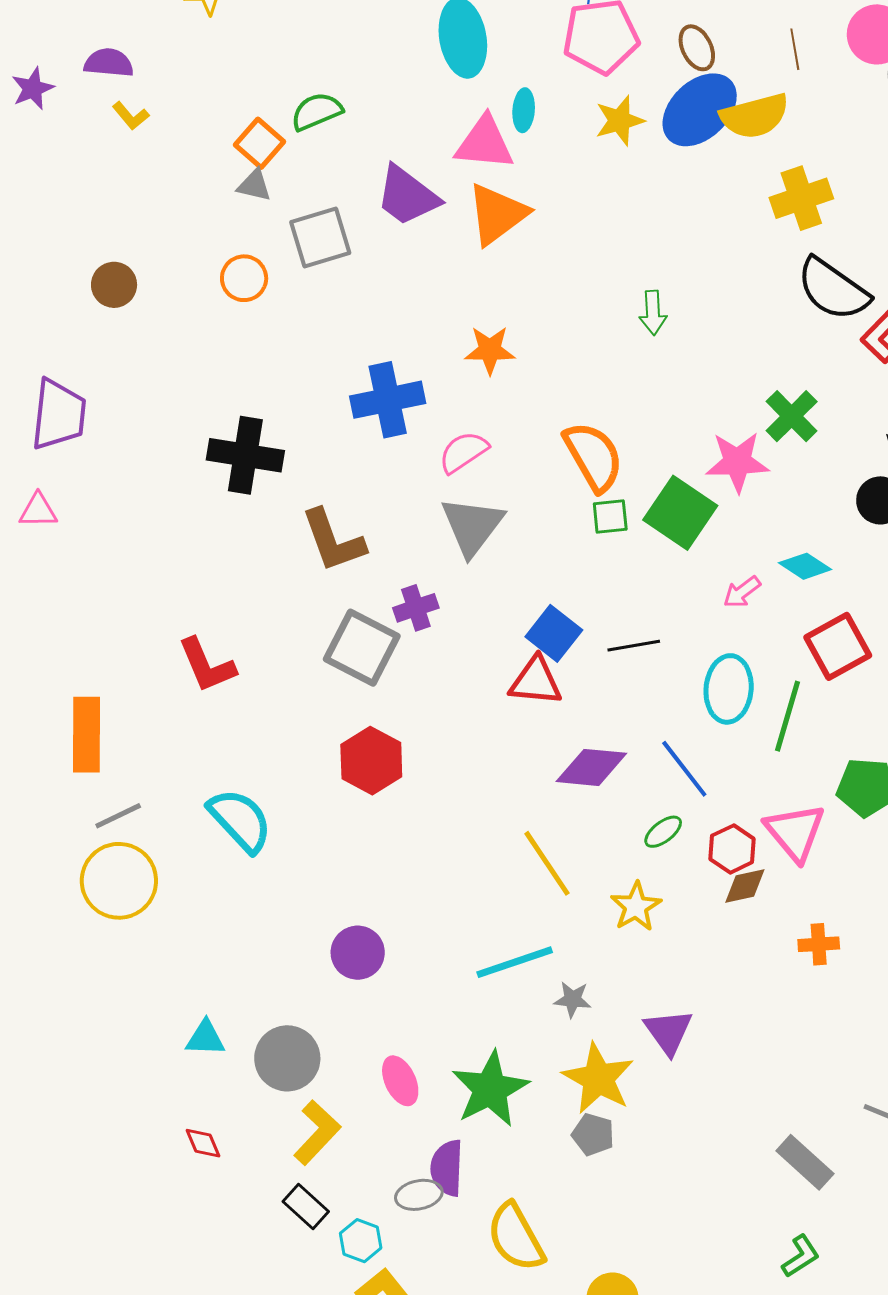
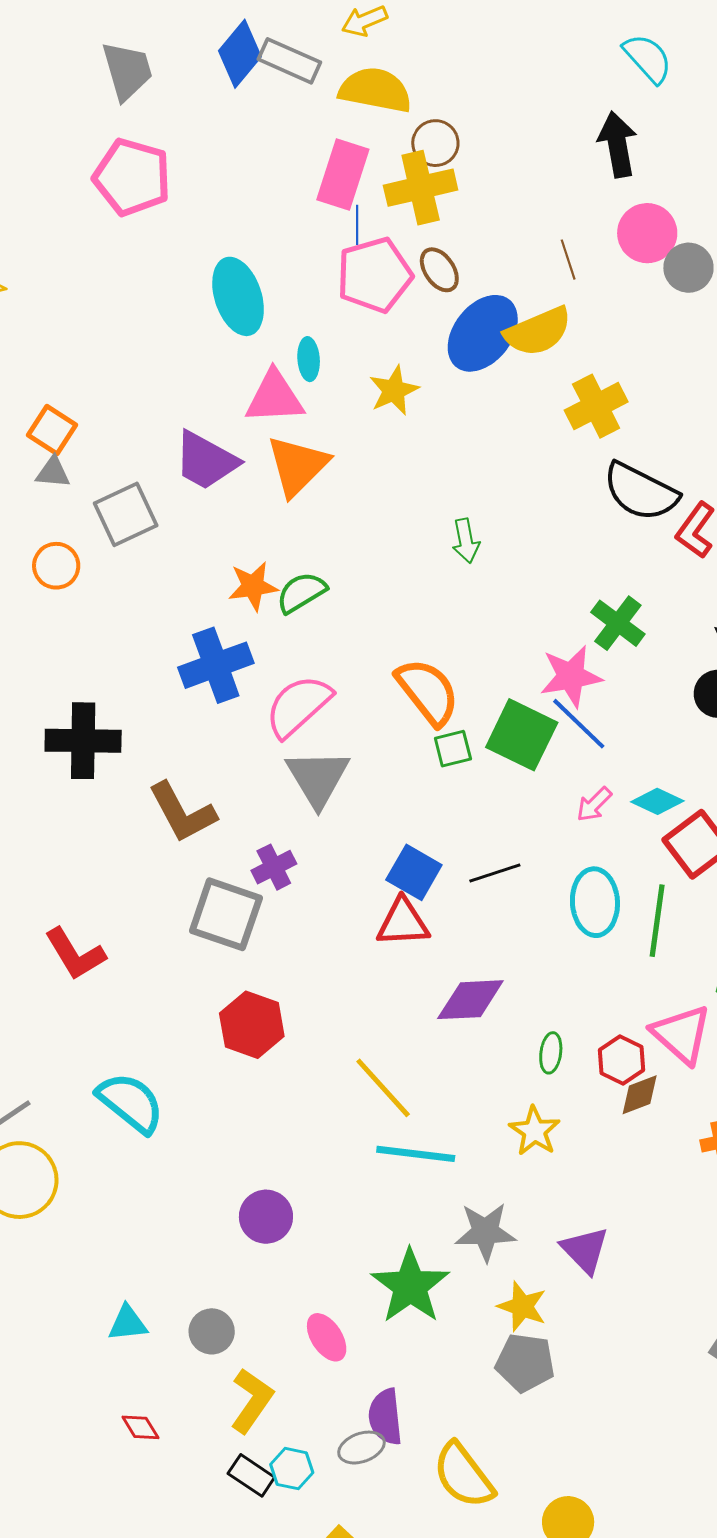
brown ellipse: (697, 48) -> (439, 270), moved
green semicircle: (317, 111) -> (301, 592), moved
yellow star: (620, 121) -> (394, 390), moved
orange star: (490, 350) -> (253, 586), moved
pink semicircle: (463, 452) -> (298, 706), size x1.4
cyan diamond: (805, 566) -> (657, 801), moved
blue line: (684, 769) -> (579, 724), moved
green ellipse: (663, 832) -> (551, 1053), turned -36
yellow line: (547, 863) -> (383, 1088), moved
cyan line: (515, 962) -> (416, 1154), moved, turned 34
gray star: (573, 999) -> (485, 1232), size x1.6
gray circle: (287, 1058) -> (212, 1331), size x0.7
yellow star: (598, 1078) -> (522, 1306), size x0.7
green star: (490, 1089) -> (410, 1286), moved
gray pentagon: (593, 1134) -> (525, 1363), size x1.4
cyan hexagon: (361, 1241) -> (292, 1469), moved

